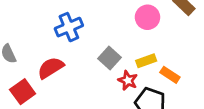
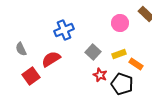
red star: (128, 80) -> (100, 75), moved

